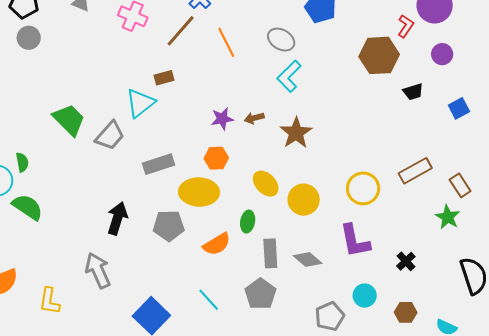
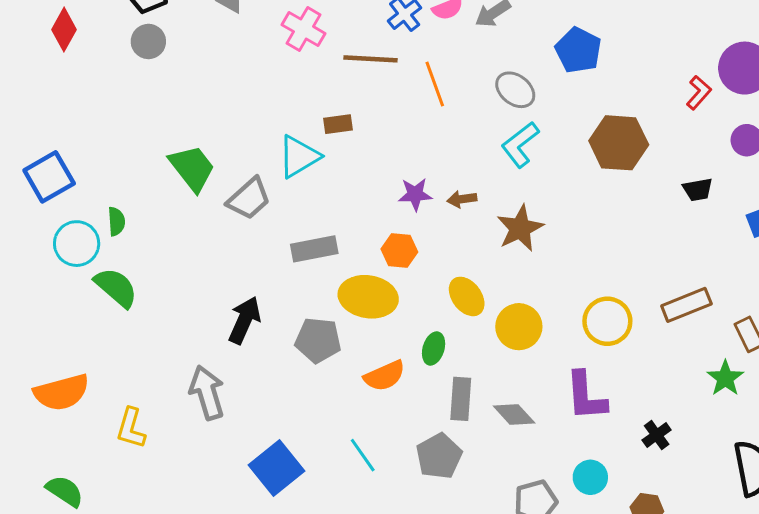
brown line: (181, 31) -> (371, 59), turned 45
brown hexagon: (379, 55) -> (619, 143), moved

